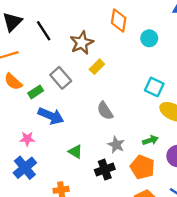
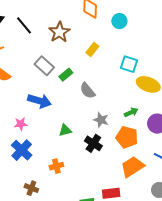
yellow rectangle: (97, 67) -> (92, 49), moved
green rectangle: (36, 92) -> (66, 75), moved
green triangle: (75, 152) -> (65, 130), turned -40
black cross: (105, 170) -> (93, 143), turned -30

